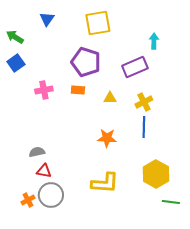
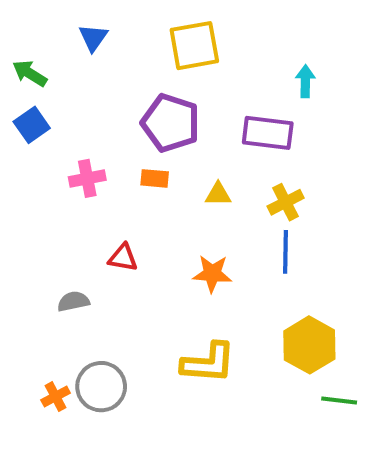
purple rectangle: (135, 67) -> (268, 133), turned 30
red triangle: (44, 171) -> (123, 258), moved

